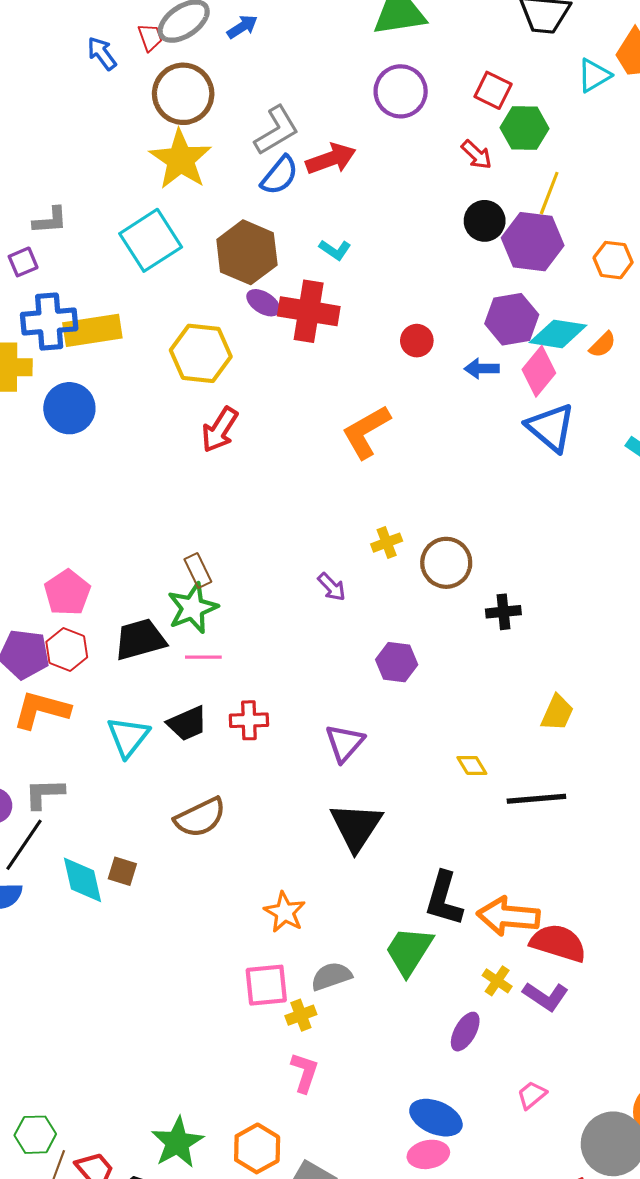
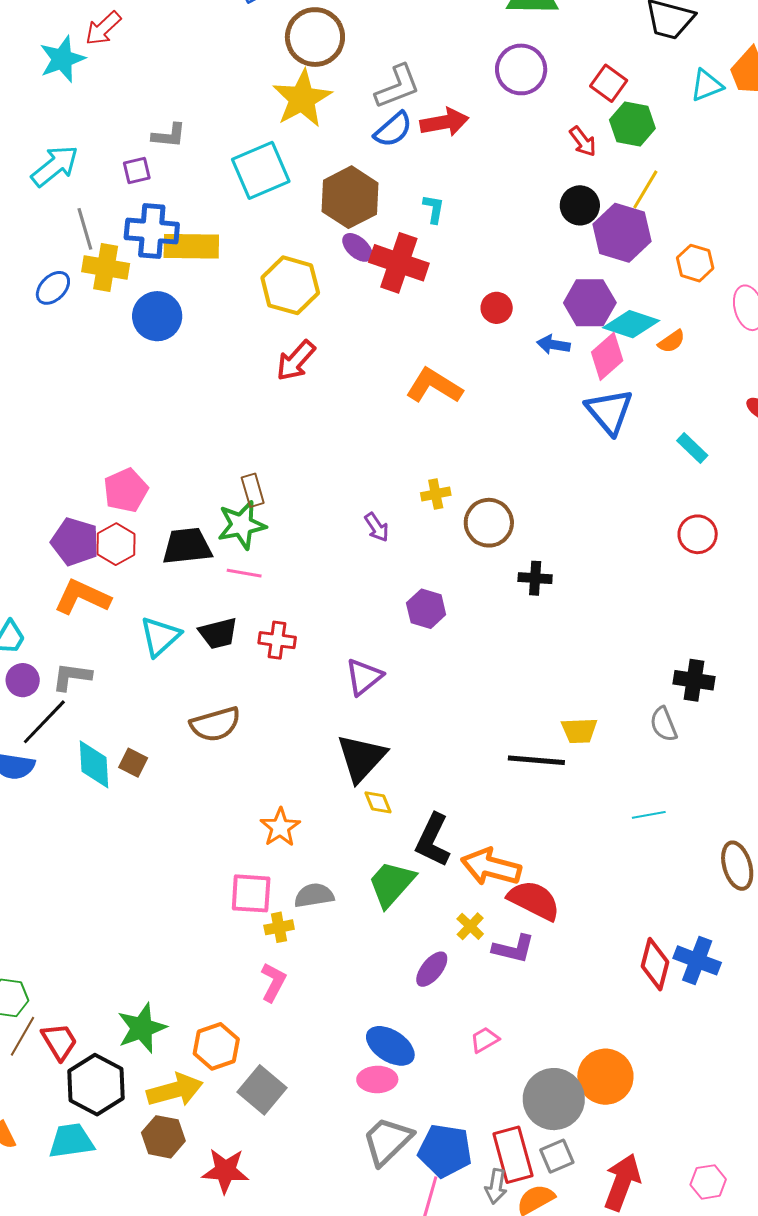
cyan L-shape: (335, 250) -> (434, 209), turned -124
orange L-shape: (366, 432) -> (434, 386), turned 52
yellow trapezoid: (557, 713) -> (579, 731), moved, turned 54
yellow diamond: (472, 765) -> (378, 802), moved
purple L-shape: (546, 996) -> (513, 949), turned -30

